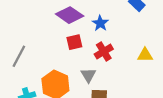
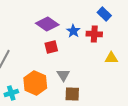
red cross: (104, 52) -> (94, 34), moved, turned 35

